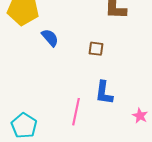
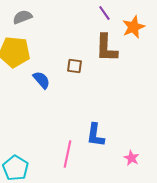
brown square: (96, 49) -> (74, 66), moved

